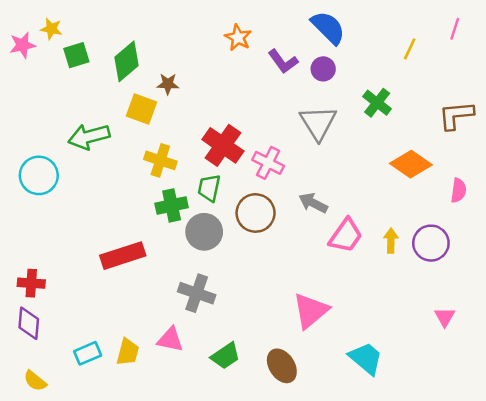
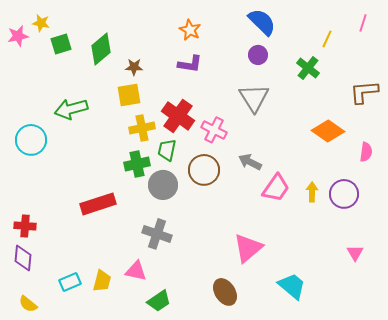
purple L-shape: (283, 61) -> (190, 64), moved, turned -45
green cross: (377, 103) -> (308, 68), moved
yellow square: (142, 109) -> (129, 95), moved, turned -30
yellow cross: (160, 160) -> (142, 128), moved, turned -30
green trapezoid: (225, 356) -> (159, 301), moved

